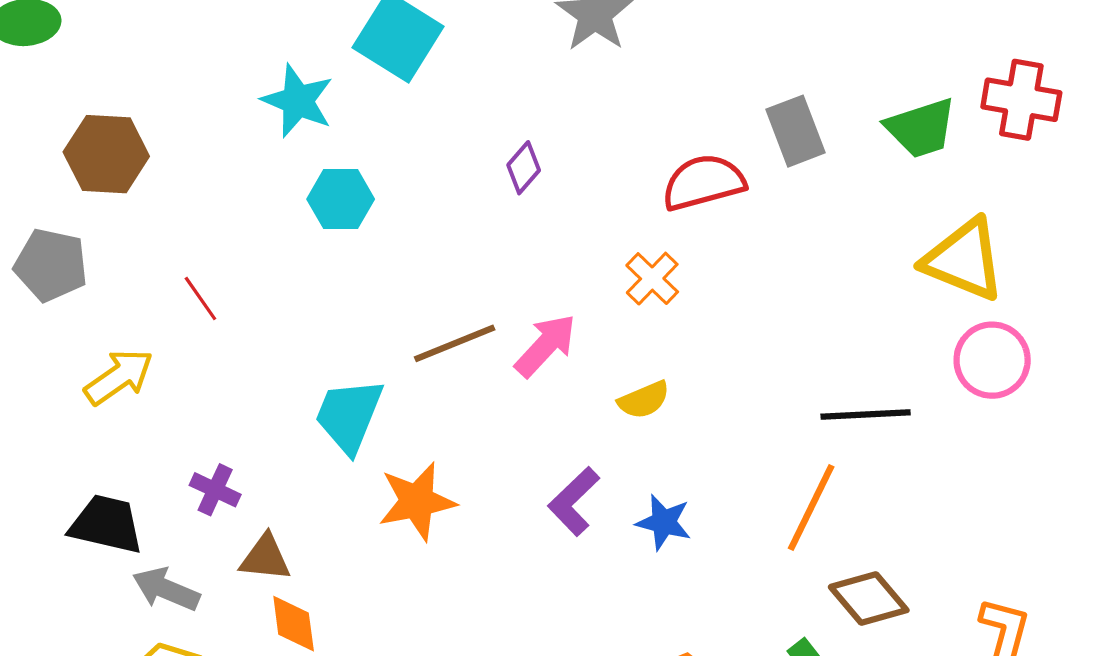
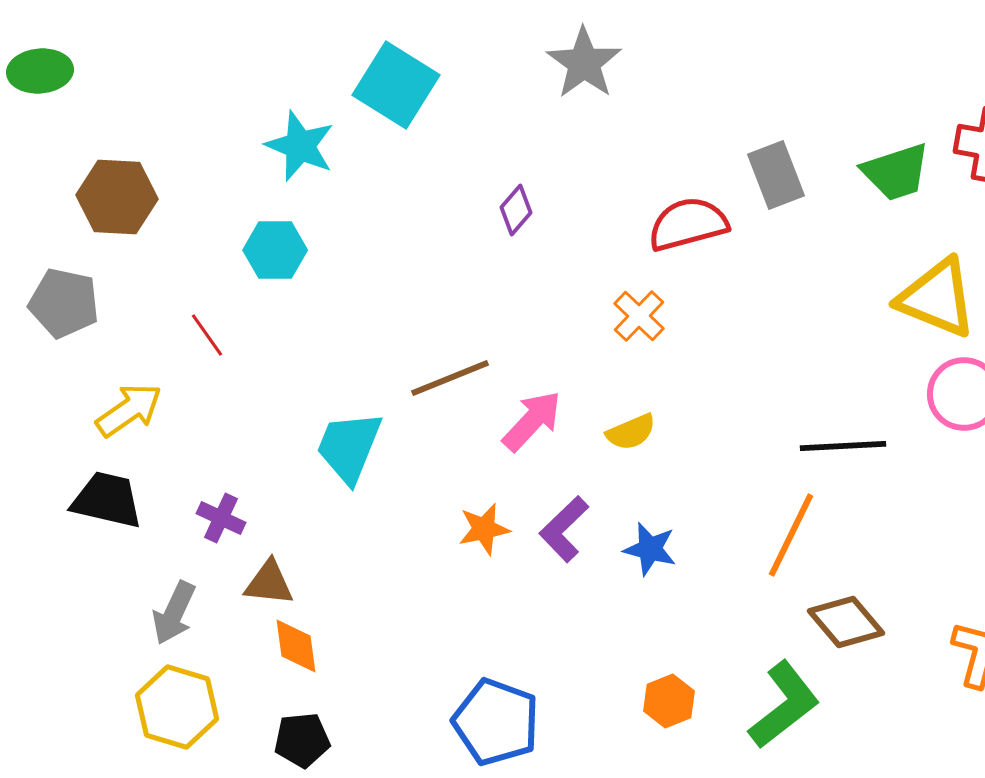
cyan hexagon: (341, 199) -> (275, 250), moved
pink arrow: (546, 345) -> (532, 421), moved
orange star: (417, 501) -> (484, 529), moved, size x0.7
black trapezoid: (106, 524) -> (107, 500), moved
gray arrow: (166, 589) -> (174, 613), turned -88

